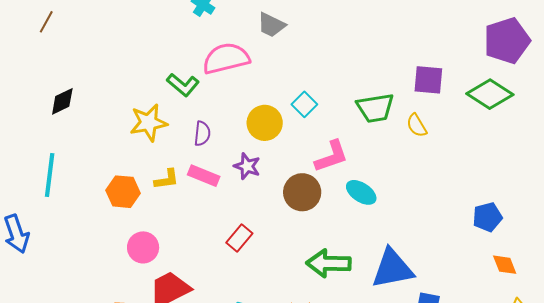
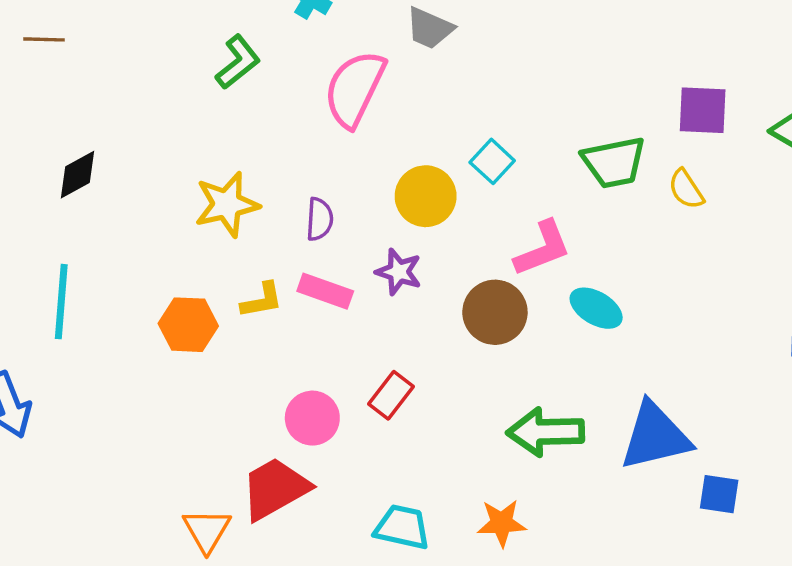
brown line: (46, 22) -> (44, 39), turned 65
pink semicircle: (226, 58) -> (355, 89), turned -48
green L-shape: (183, 85) -> (238, 62), moved, turned -76
pink circle: (143, 247) -> (312, 418), moved

